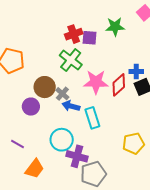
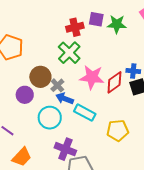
purple square: (90, 38) -> (96, 19), moved
cyan rectangle: (92, 118) -> (85, 113), turned -50
cyan circle: (62, 140) -> (50, 118), moved
yellow pentagon: (134, 143) -> (118, 130), moved

